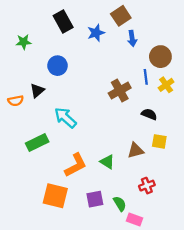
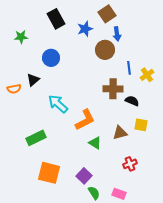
brown circle: (160, 57) -> (105, 50), moved
brown cross: (120, 91) -> (113, 89), moved, turned 30
green rectangle: (37, 143) -> (36, 138), moved
orange L-shape: (76, 165) -> (85, 120), moved
purple square: (95, 199) -> (84, 176), turned -35
green semicircle: (120, 204) -> (94, 193), moved

